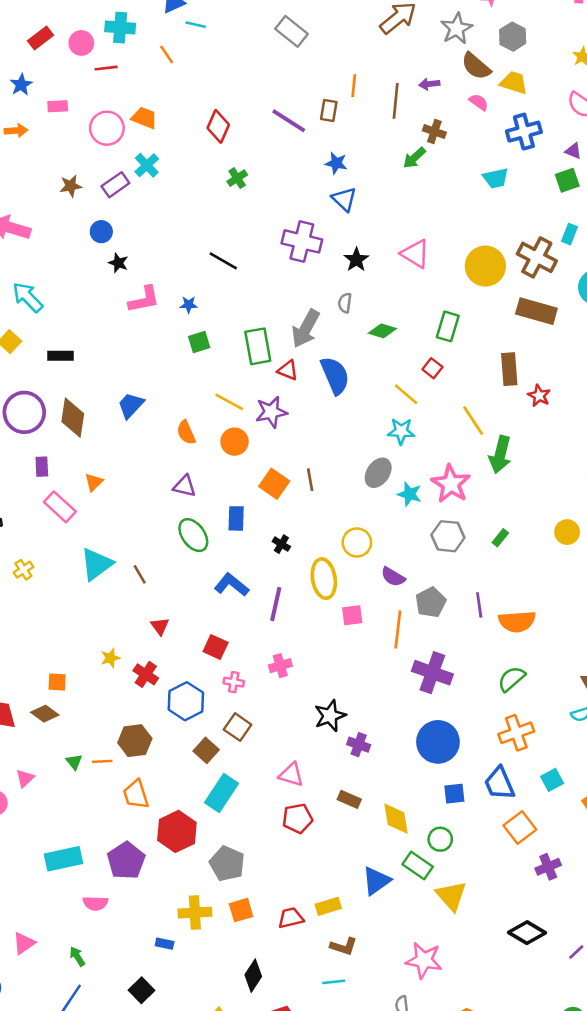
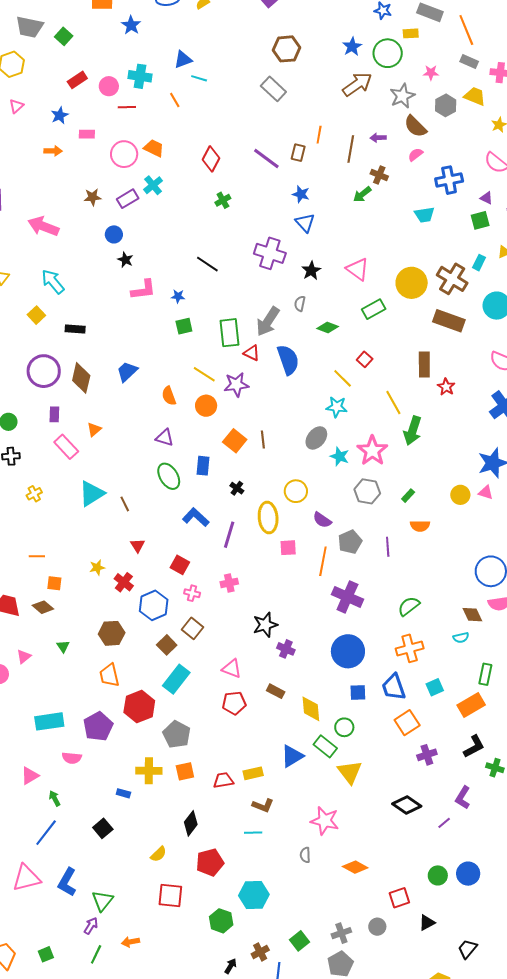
yellow trapezoid: (514, 83) -> (475, 96), moved
pink semicircle: (479, 102) -> (416, 155), turned -77
green rectangle: (448, 326) -> (374, 309), moved, turned 40
orange semicircle: (517, 621) -> (420, 526), moved, size x0.7
orange line: (102, 761) -> (37, 556), moved
pink triangle: (24, 943) -> (30, 776), moved

